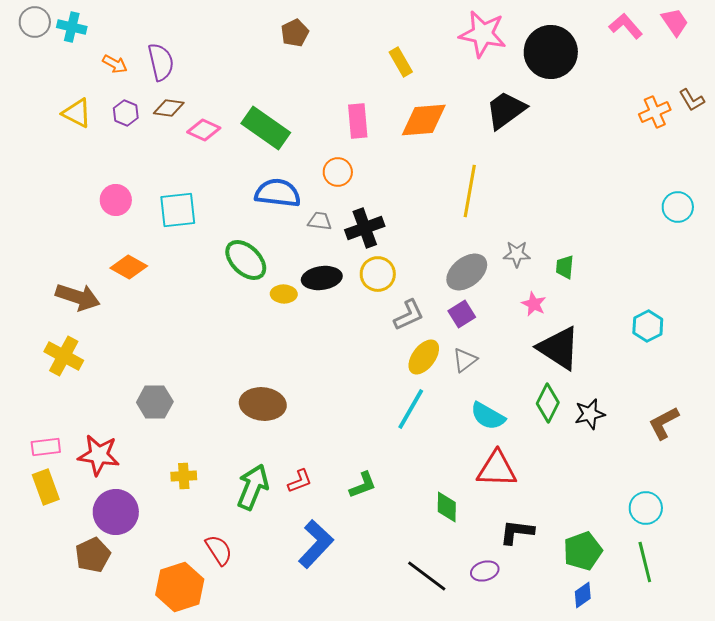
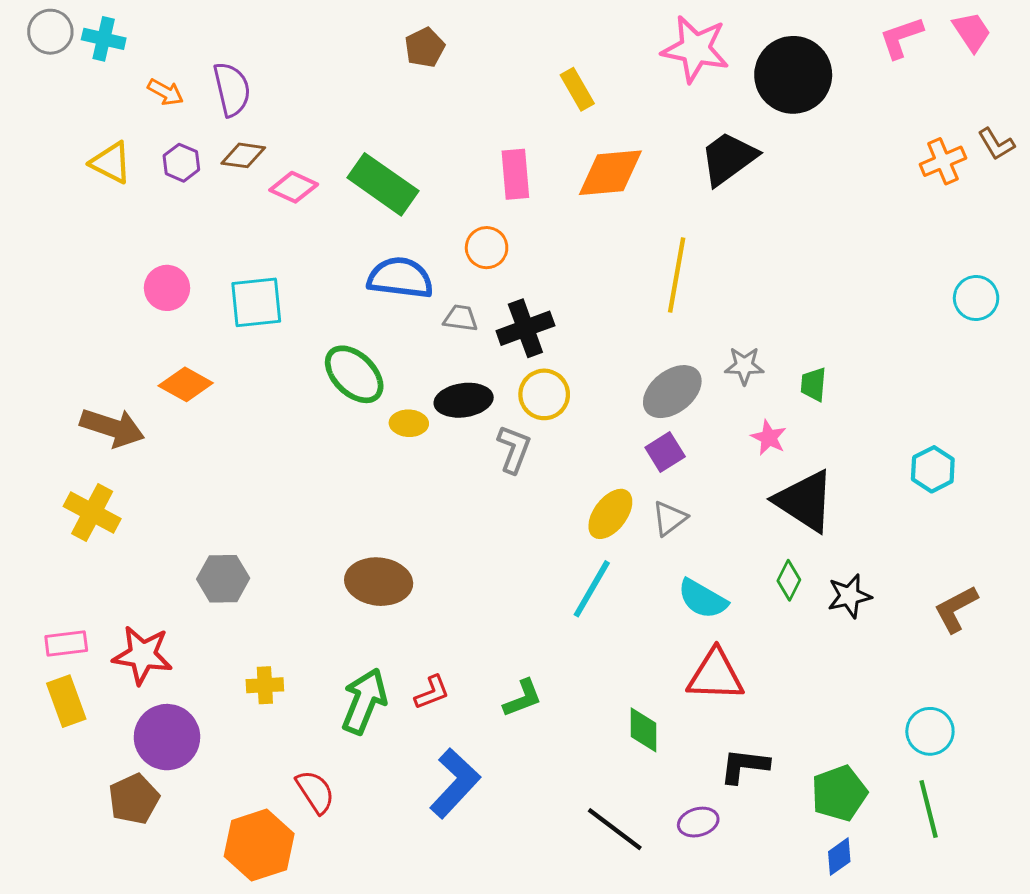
pink L-shape: (626, 26) -> (901, 37), turned -68
gray L-shape: (409, 315) -> (514, 449), moved, turned -44
green diamond: (548, 403) -> (789, 580), size x0.7

